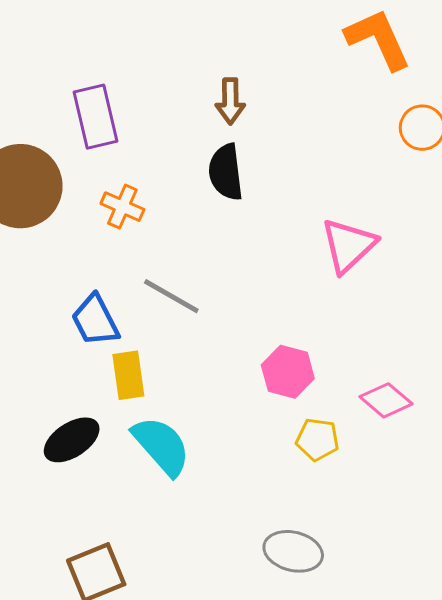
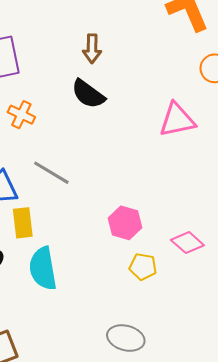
black semicircle: (226, 172) -> (88, 94), turned -48
pink triangle: (348, 246) -> (177, 120), moved, turned 30
cyan semicircle: (161, 446) -> (43, 268), turned -150

